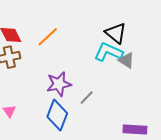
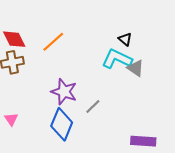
black triangle: (116, 33) -> (125, 39), size x0.6
purple star: (59, 84) -> (64, 92), turned 30

